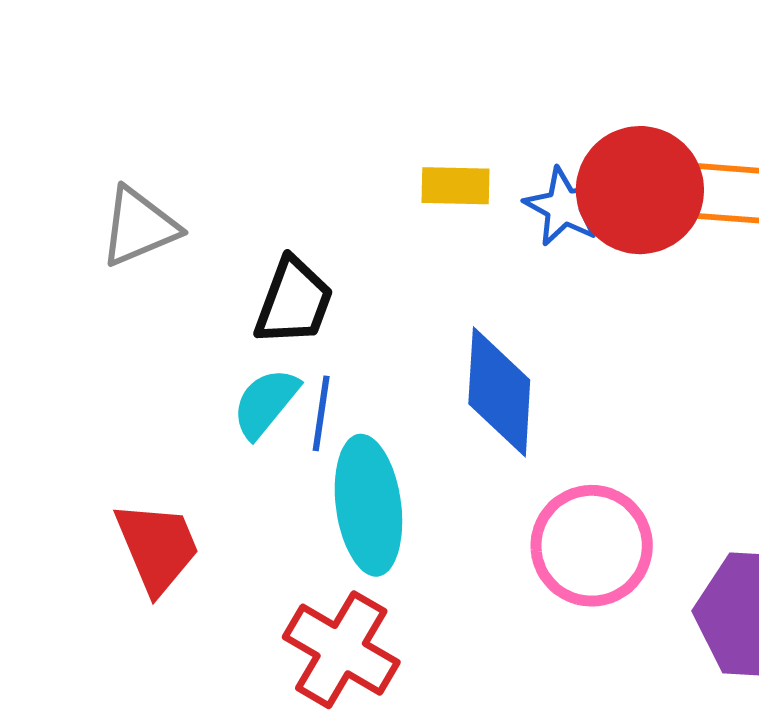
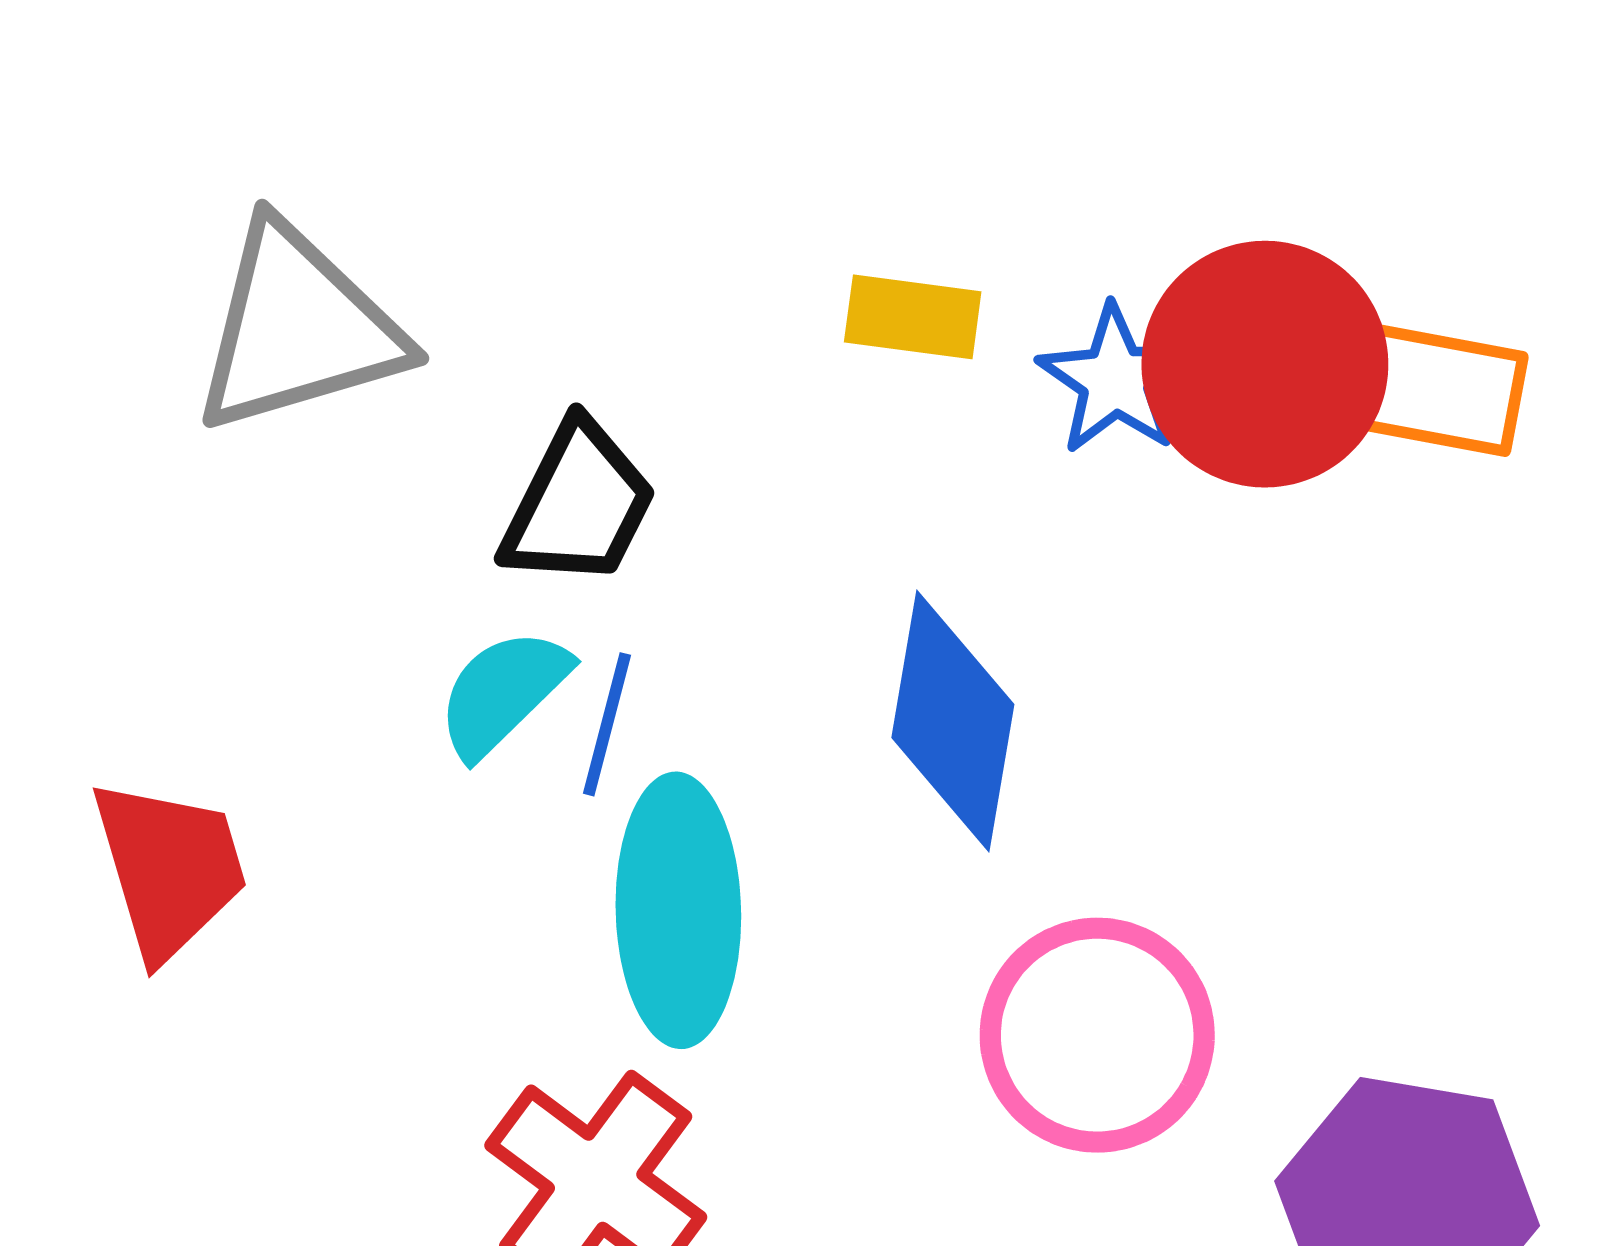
gray triangle: (139, 227) -> (298, 328), size x1.4
red trapezoid: (157, 547) -> (169, 869), moved

